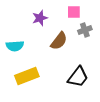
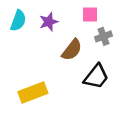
cyan semicircle: (15, 46) -> (18, 21), moved, turned -66
black trapezoid: (78, 77) -> (96, 77), moved

